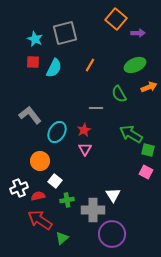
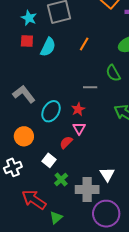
orange circle: (40, 161) -> (24, 136), moved
red semicircle: (38, 196) -> (66, 142), moved, turned -32
green cross: (67, 200) -> (61, 179), turned -32

